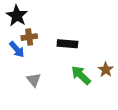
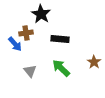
black star: (17, 16) -> (41, 14), moved
green arrow: (81, 75) -> (61, 68), moved

